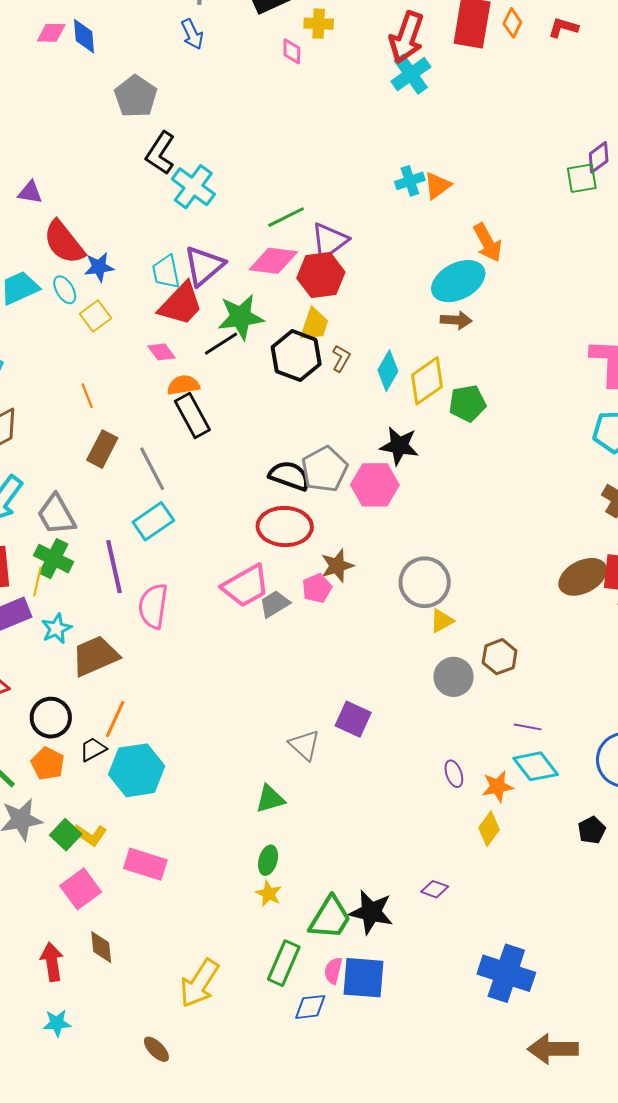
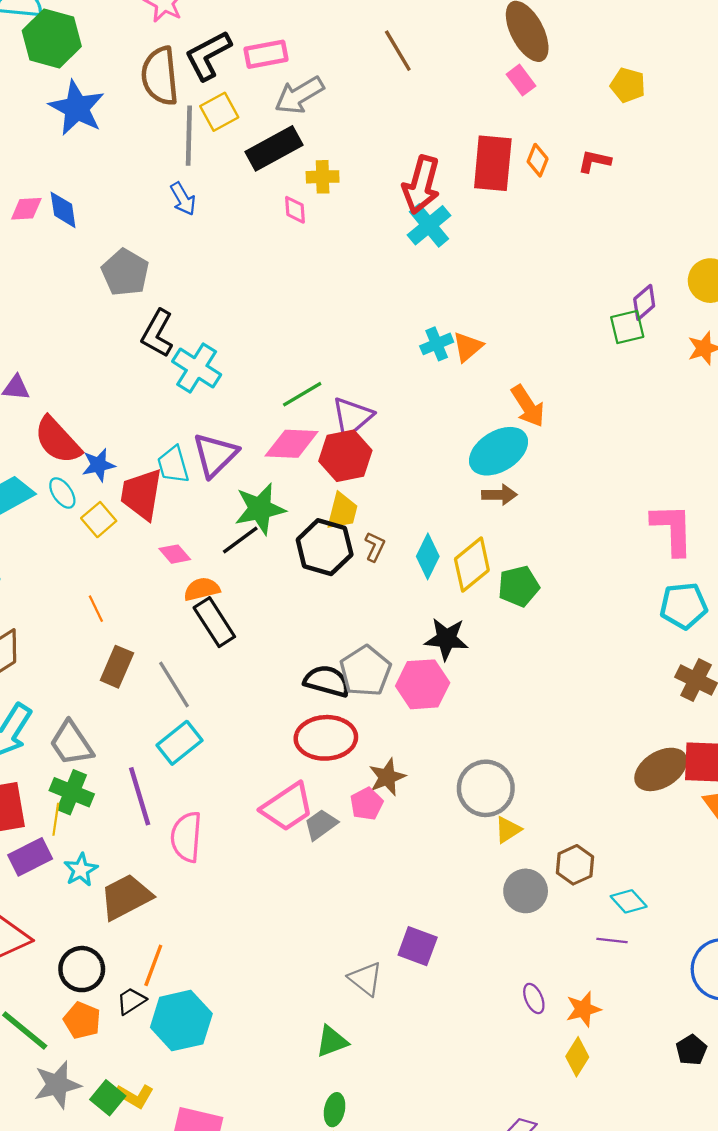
red trapezoid: (181, 304) -> (141, 494), moved, turned 150
cyan diamond: (536, 766) -> (629, 901), moved, size x0.7

